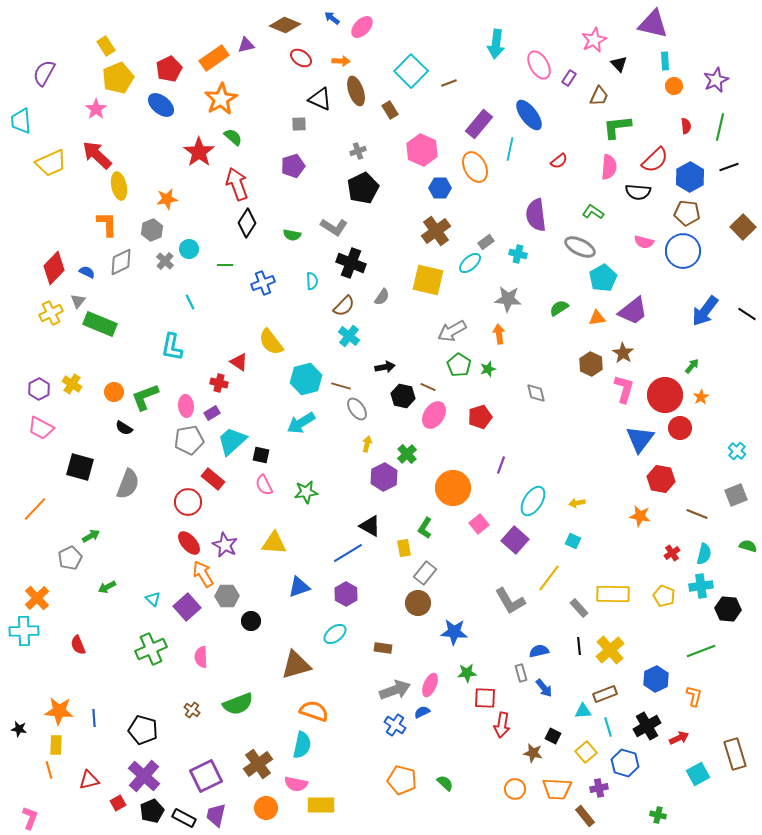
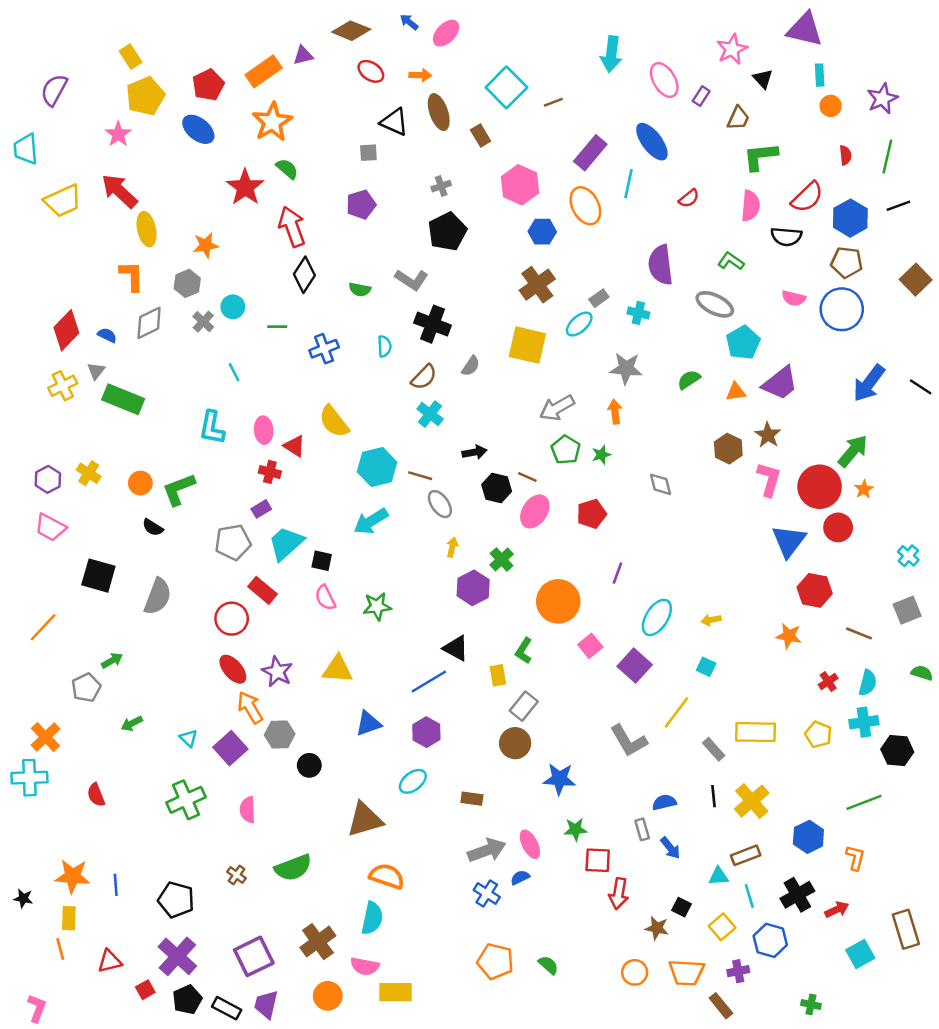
green arrow: (692, 366) -> (853, 451), size x1.8
pink ellipse: (186, 406) -> (264, 430), moved
pink ellipse: (430, 685) -> (530, 844), turned -50

